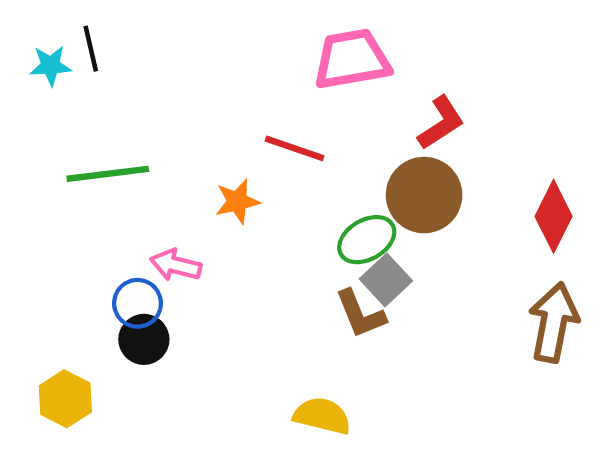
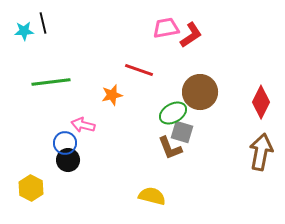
pink trapezoid: (352, 59) -> (166, 28), size x0.7
red L-shape: (441, 123) -> (191, 35), moved
gray square: (386, 280) -> (182, 132), turned -30

